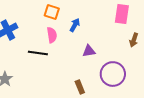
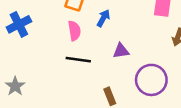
black line: (38, 53) -> (78, 60), moved

